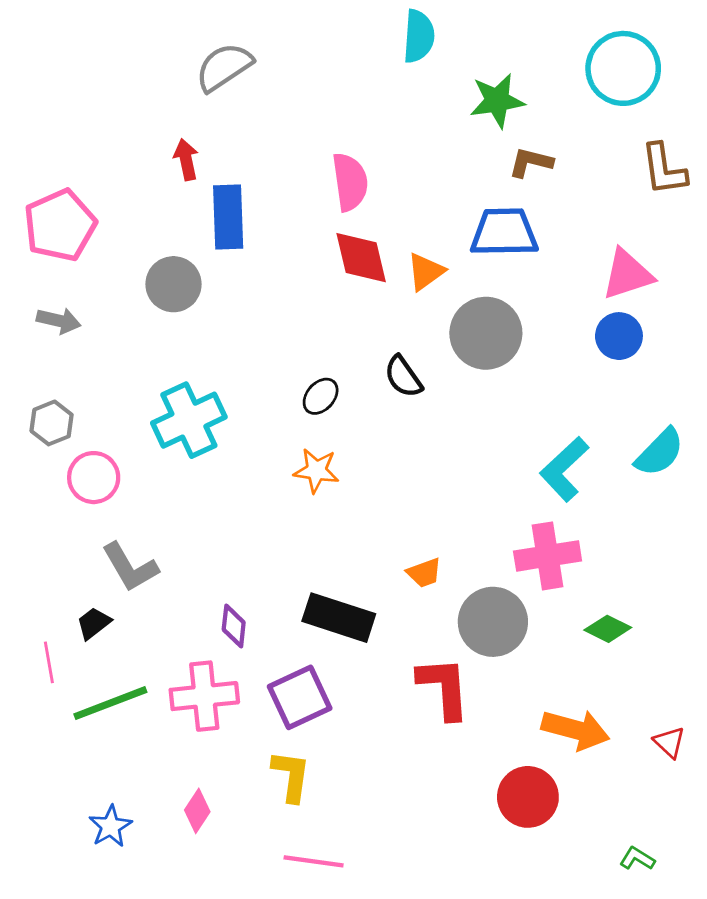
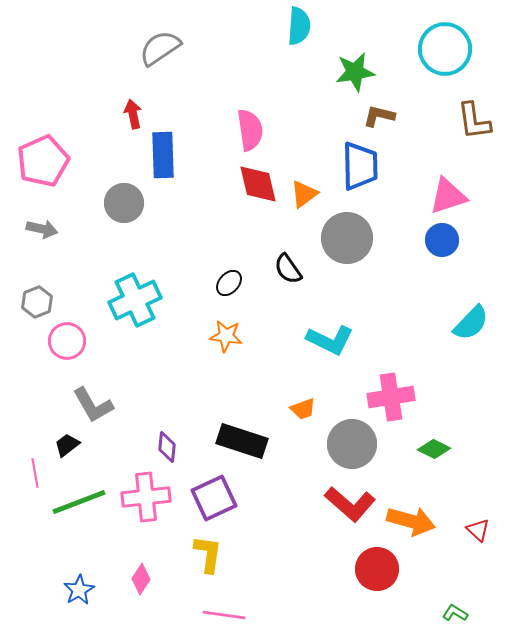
blue trapezoid: (504, 232) -> (360, 166), turned 90
cyan L-shape: (564, 469) -> (330, 340), moved, turned -111
red L-shape: (444, 688) -> (350, 504), moved, turned 135

